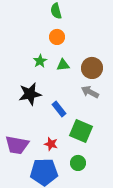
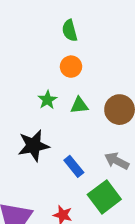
gray arrow: (90, 92) -> (117, 161), moved
green square: (81, 131) -> (104, 197), turned 30

